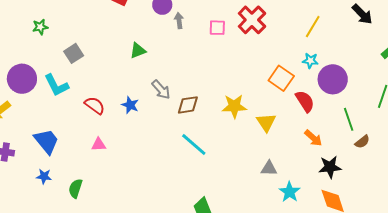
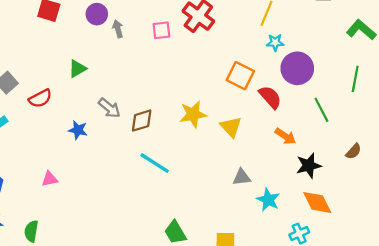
cyan star: (310, 61) -> (275, 42), moved
red semicircle: (95, 105) -> (40, 98), moved, turned 125
brown semicircle: (362, 142) -> (353, 151), moved

